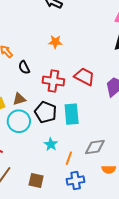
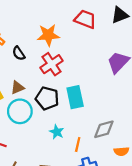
orange star: (55, 42) -> (48, 35), moved, size x1.5
red trapezoid: (84, 77) -> (85, 19), moved
red cross: (53, 81) -> (52, 64), turned -35

